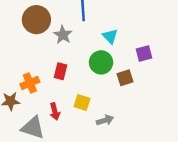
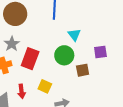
gray star: (63, 35) -> (12, 44), moved
red rectangle: (61, 71) -> (30, 59), size x1.5

